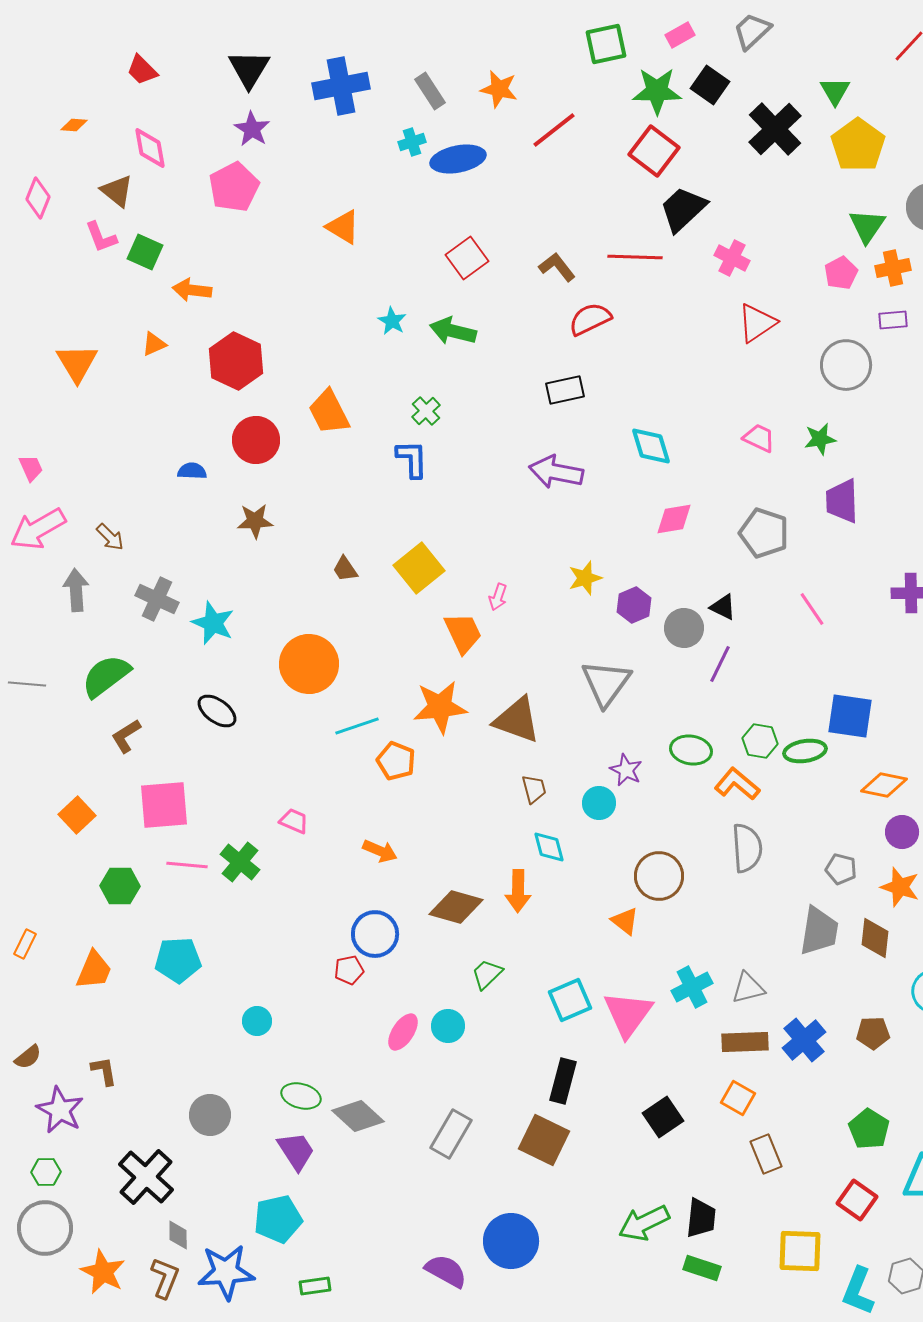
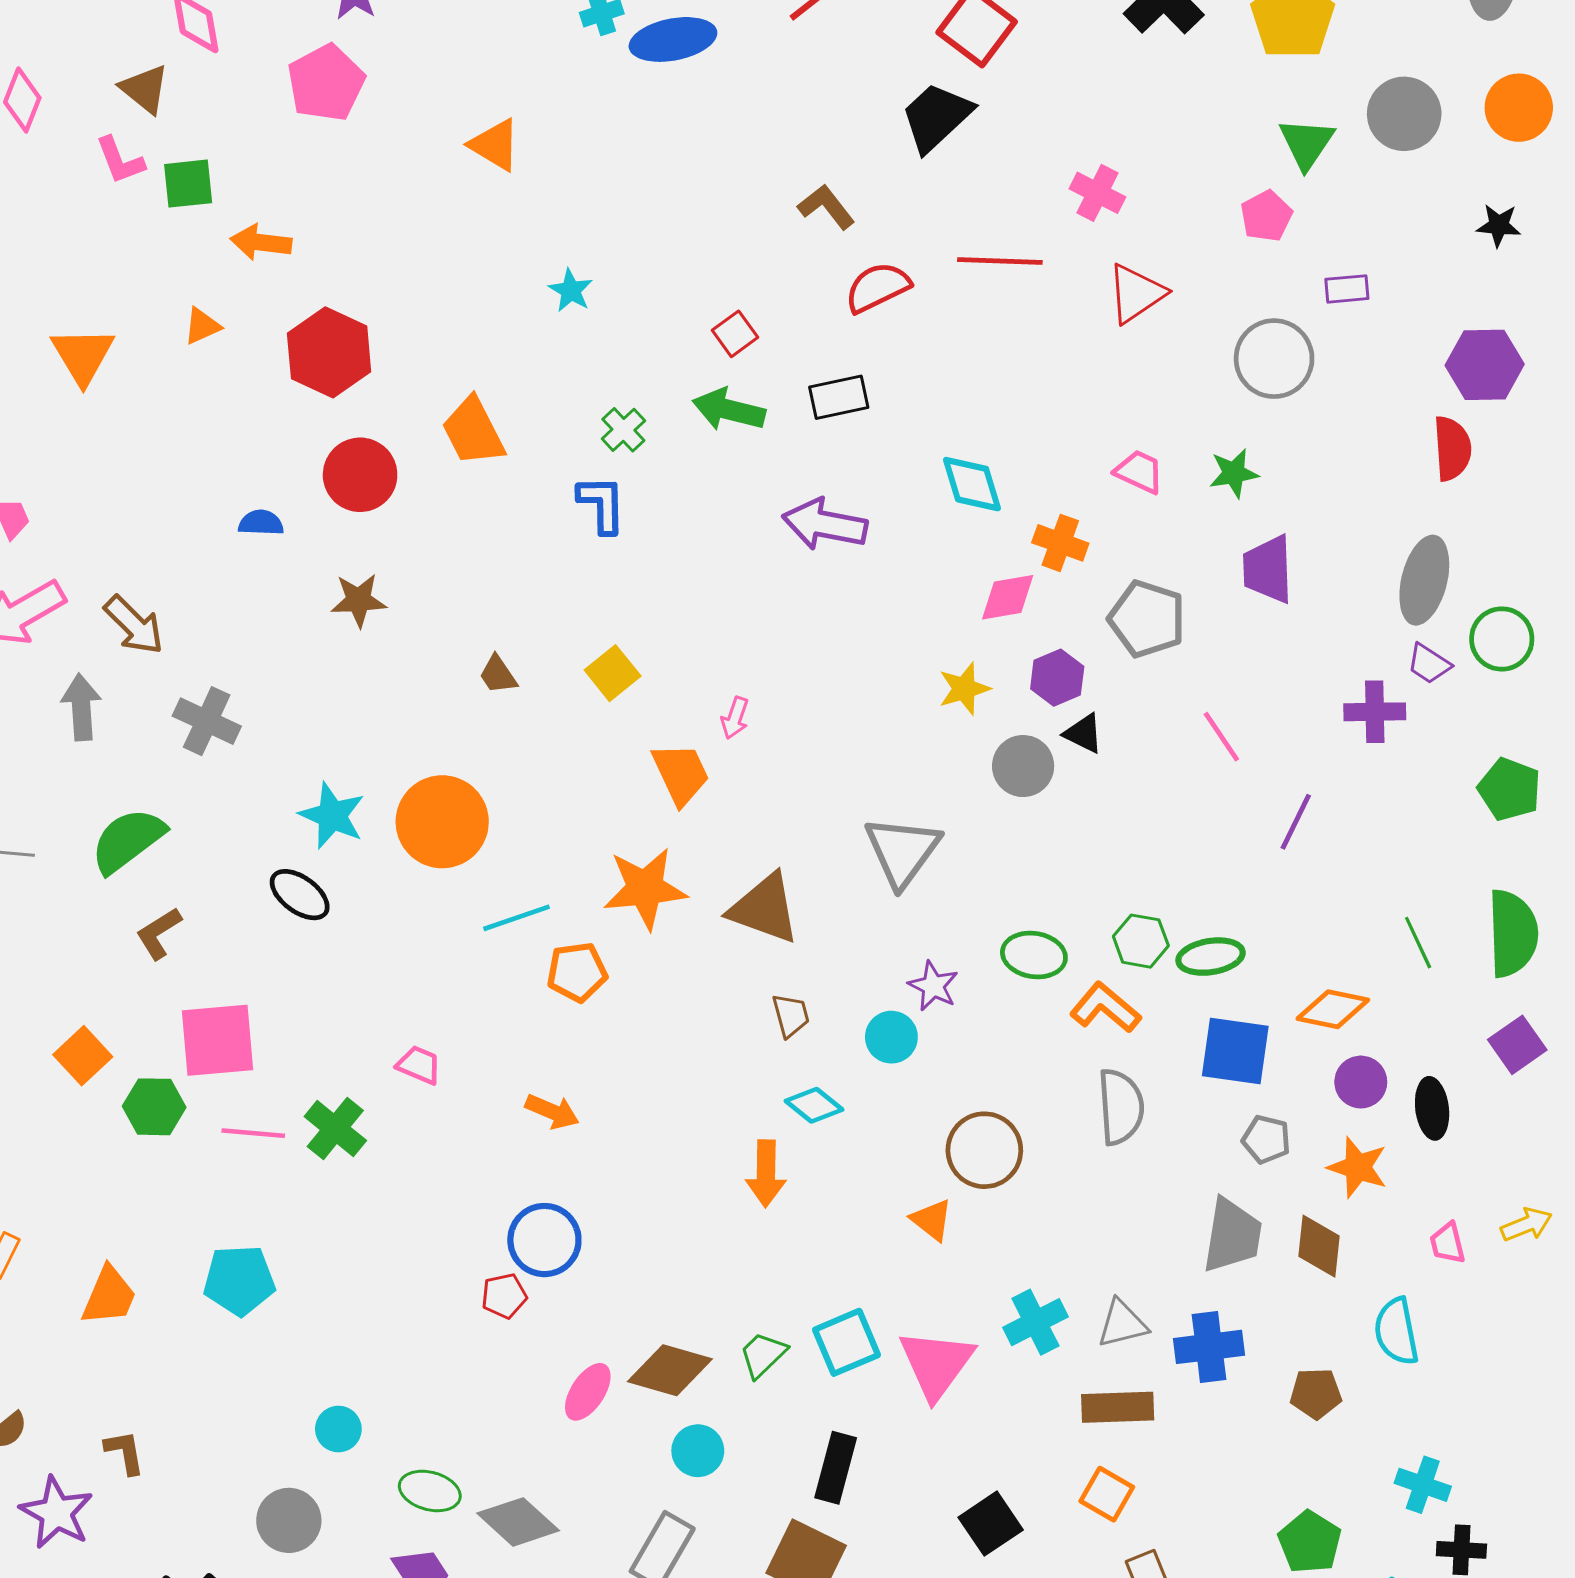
black trapezoid: (683, 209) -> (936, 117), moved
green square: (145, 252) -> (188, 184), turned -30
red line: (635, 257) -> (1000, 261), moved
red square: (467, 258) -> (735, 334), moved, size x0.7
orange cross: (893, 268) -> (1060, 543), moved, turned 32
green arrow: (453, 331) -> (729, 410), moved
brown arrow: (110, 537) -> (134, 625), size x1.4
yellow square: (419, 568) -> (613, 673), size x0.7
yellow star: (585, 578) -> (964, 689), moved
purple hexagon: (634, 605) -> (1057, 678), moved
cyan star: (213, 623) -> (332, 816), moved
purple line: (720, 664) -> (1296, 822), moved
blue square: (850, 716) -> (1235, 1051), moved
orange pentagon: (396, 761) -> (577, 972), turned -30
cyan diamond: (549, 847) -> (814, 1105), turned -36
green hexagon: (120, 886) -> (154, 1107), moved
brown diamond: (456, 907) -> (670, 1370), moved
green trapezoid: (487, 974) -> (763, 1355), moved
cyan circle: (257, 1021) -> (338, 1429), moved
cyan circle: (448, 1026) -> (698, 1451), moved
blue cross: (804, 1040) -> (1209, 1347), moved, turned 33

